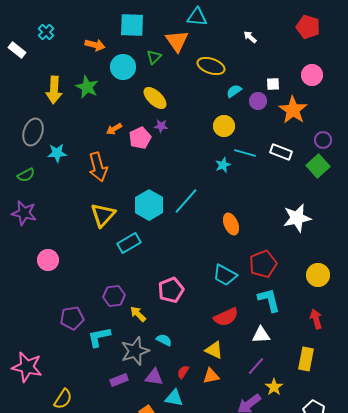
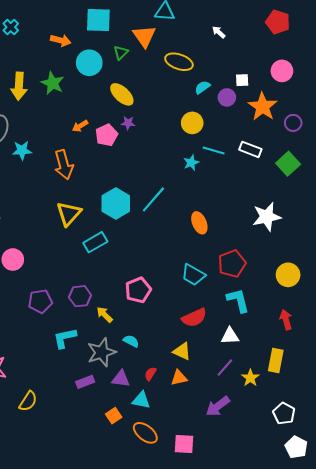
purple circle: (323, 140) -> (293, 123), moved
purple pentagon: (72, 318) -> (40, 301), moved
yellow star: (274, 387) -> (250, 378), moved

